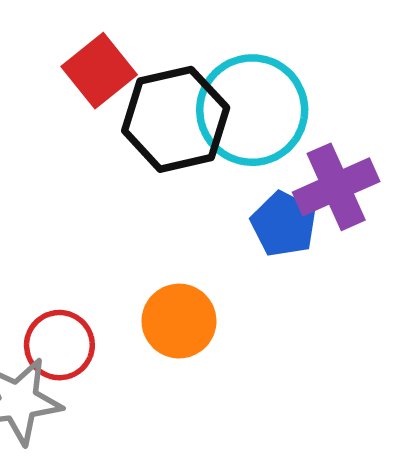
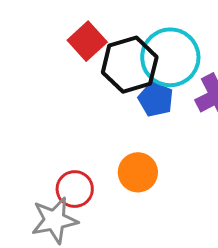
blue pentagon: (284, 224) -> (156, 99), moved

